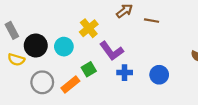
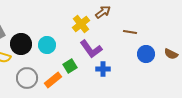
brown line: (152, 21) -> (130, 32), moved
yellow cross: (89, 28) -> (81, 24), moved
blue circle: (159, 75) -> (146, 54), moved

